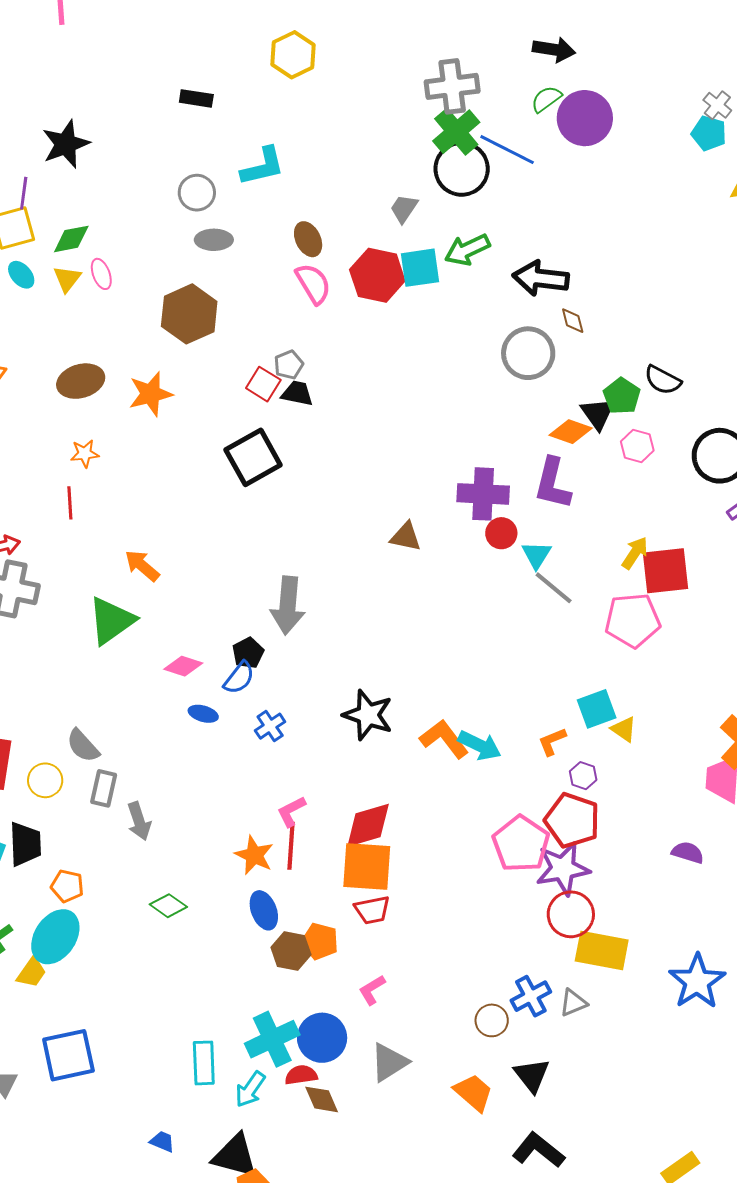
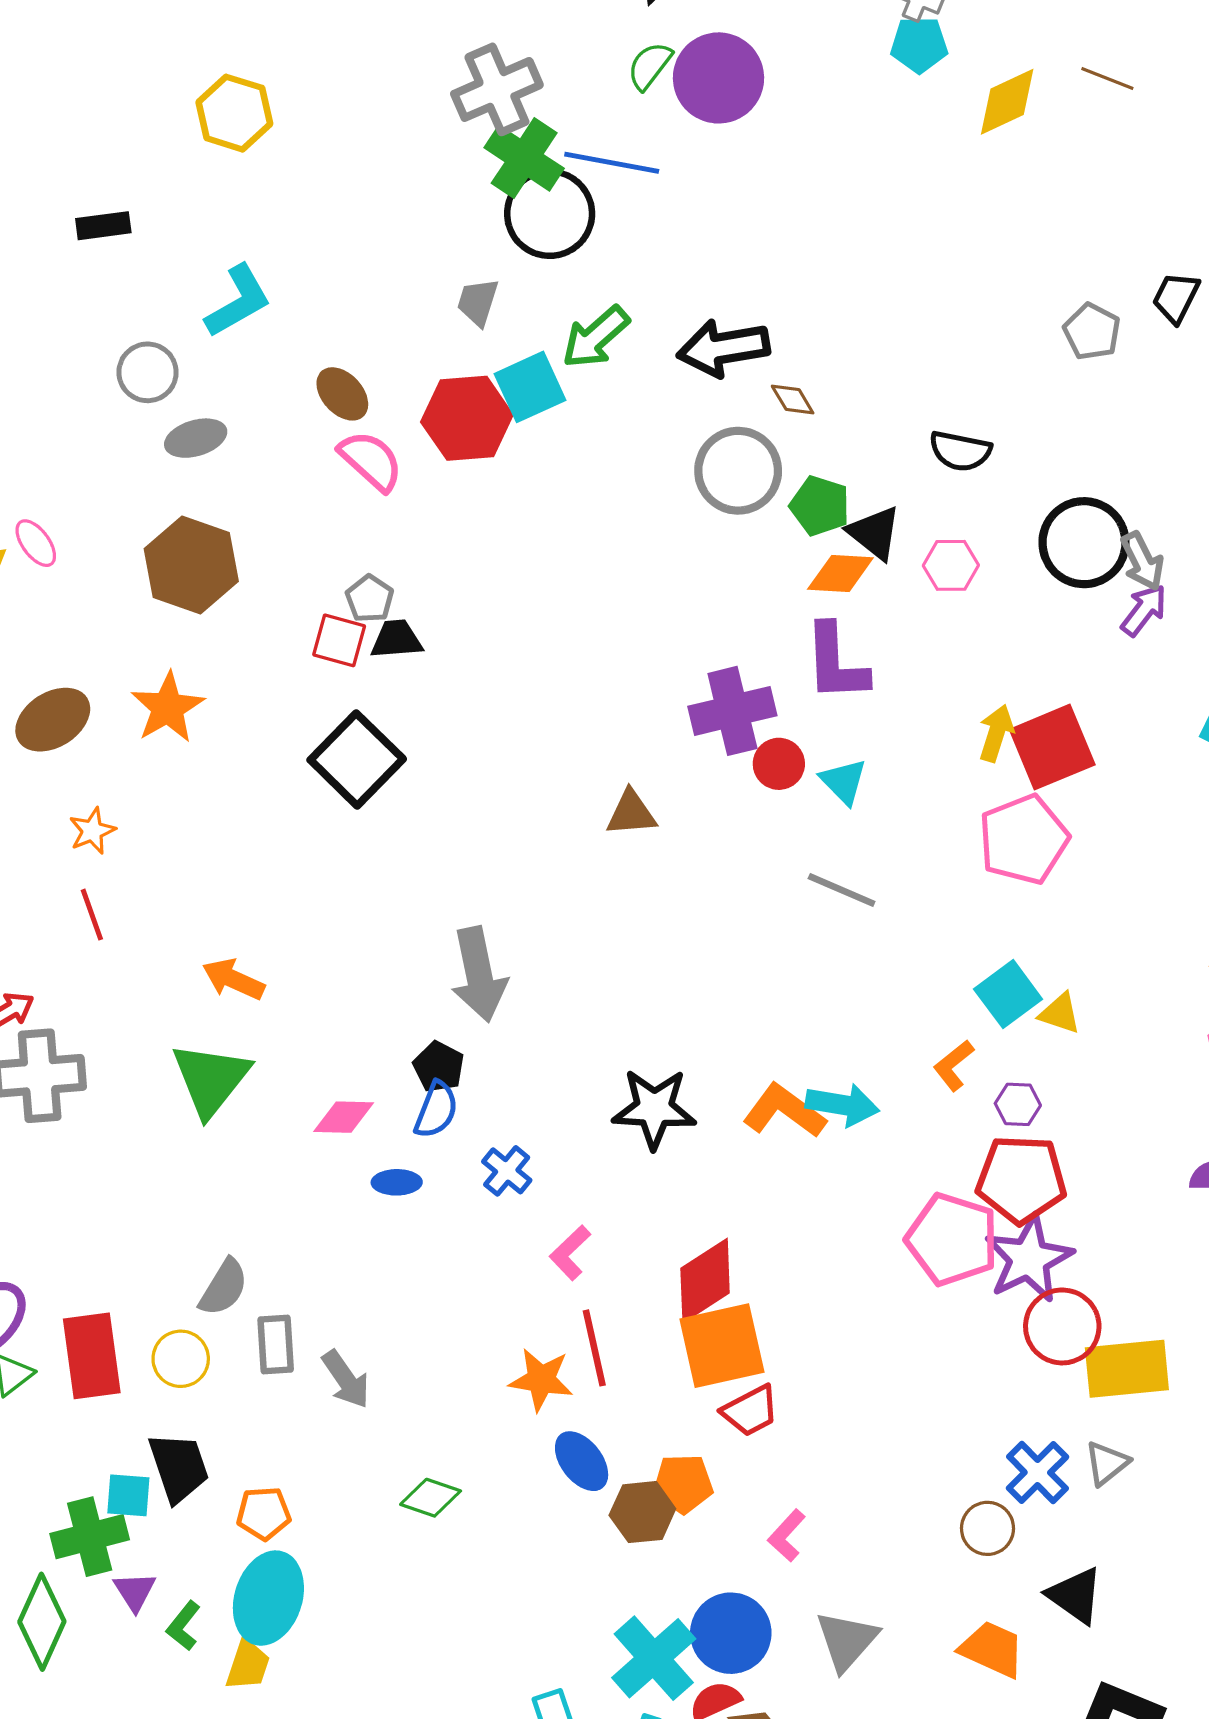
green pentagon: (622, 396) -> (820, 506), moved
gray line: (554, 588) -> (842, 890), moved
gray semicircle: (83, 746) -> (224, 1287), turned -90
pink L-shape: (291, 811) -> (570, 1253), moved

